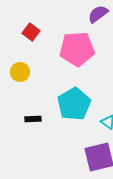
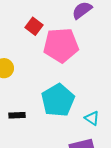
red square: (31, 32) -> (34, 26), moved

